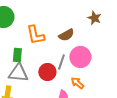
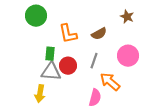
pink circle: (80, 57) -> (128, 56), moved
red circle: (47, 72) -> (68, 66), moved
orange arrow: (77, 83) -> (110, 82), size x1.5

